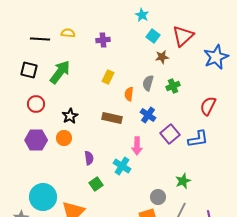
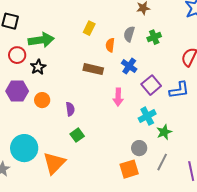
green arrow: (60, 72) -> (41, 40), moved, turned 45
black star: (70, 116) -> (38, 67), moved
orange circle: (64, 138) -> (42, 100), moved
cyan cross: (122, 166) -> (147, 116), moved, turned 30

